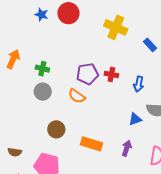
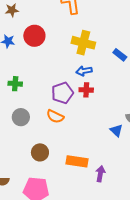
green cross: (42, 69) -> (15, 84), moved
blue arrow: (139, 84) -> (84, 71), moved, turned 77
blue triangle: (135, 119) -> (116, 130), turned -48
purple arrow: (127, 148) -> (100, 174), moved

